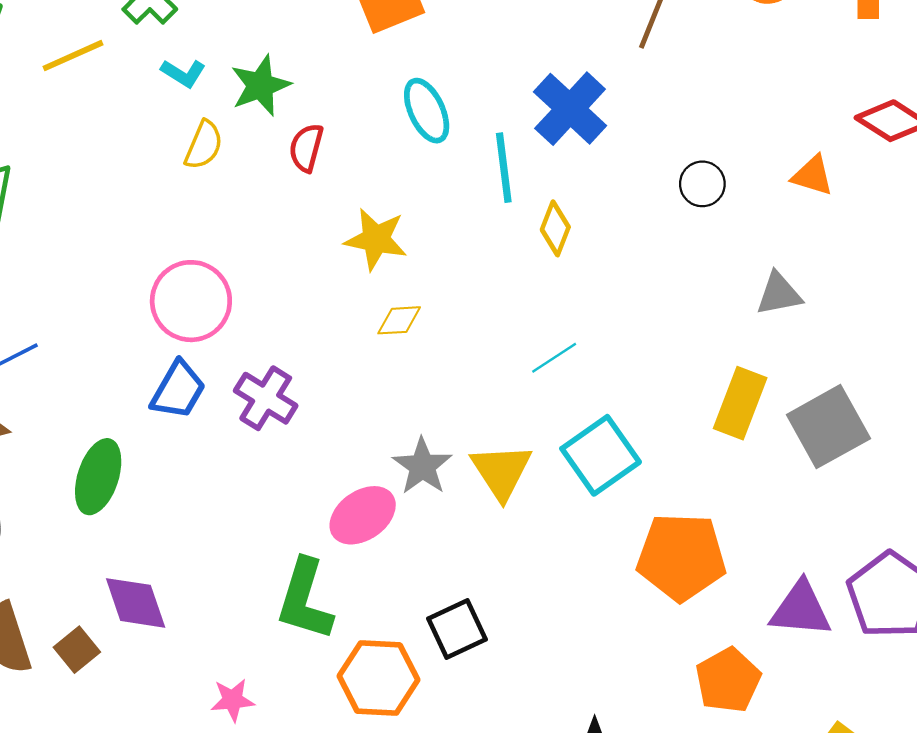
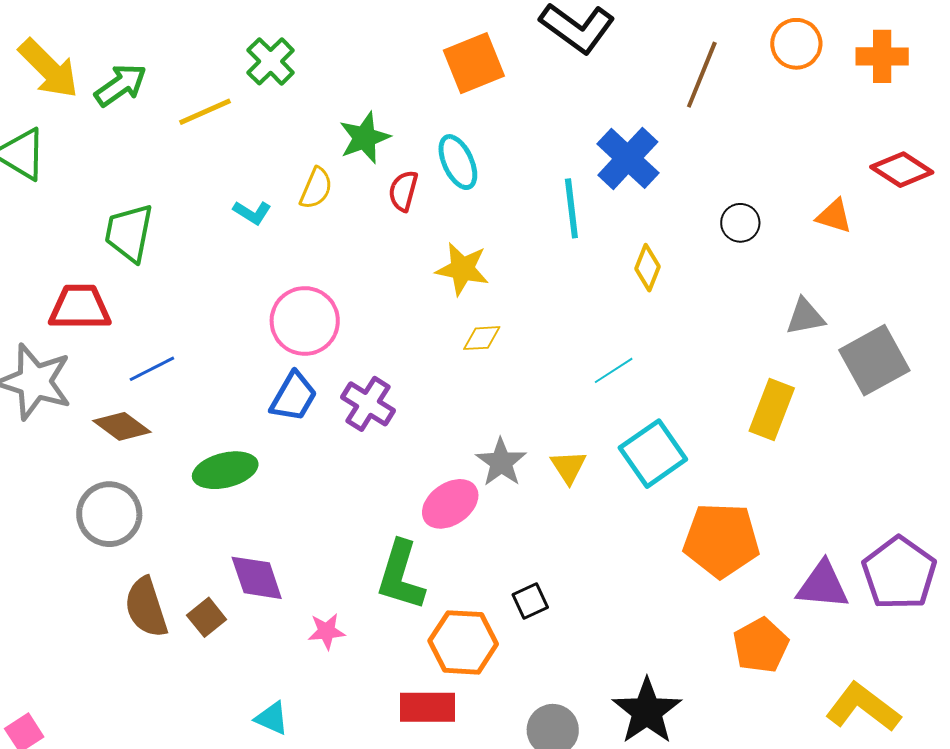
cyan L-shape: (183, 73) -> (252, 213), moved
cyan ellipse: (427, 111) -> (458, 162), moved
yellow diamond: (555, 228) -> (647, 268), moved
gray square: (828, 427) -> (874, 360), moved
yellow triangle: (501, 471) -> (568, 467), size x0.7
green ellipse: (98, 477) -> (225, 470), turned 58
black square: (457, 629) -> (530, 601), size x0.7
pink star: (233, 700) -> (326, 631), moved

